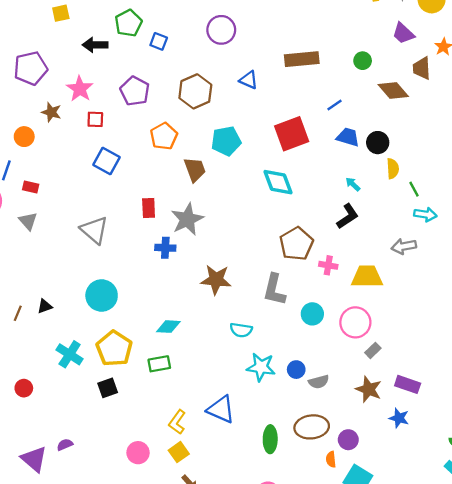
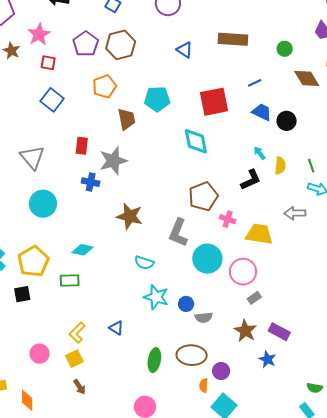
brown hexagon: (195, 91) -> (121, 45), moved
yellow semicircle: (393, 169) -> (280, 166), moved
cyan circle: (102, 296) -> (43, 204), moved
cyan circle: (312, 314) -> (207, 259), size x1.5
blue triangle: (221, 409) -> (116, 328), size x0.6

